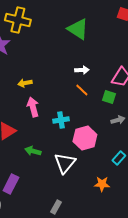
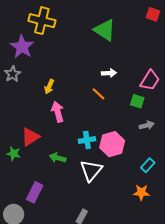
yellow arrow: (25, 83) -> (49, 87), turned -56
orange line: (82, 90) -> (98, 94), moved
cyan cross: (61, 120) -> (87, 140), moved
orange star: (102, 184) -> (141, 192), moved

